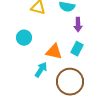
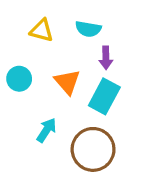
cyan rectangle: (77, 49) -> (104, 96), size x1.5
orange triangle: (54, 52) -> (67, 82), moved, turned 36

